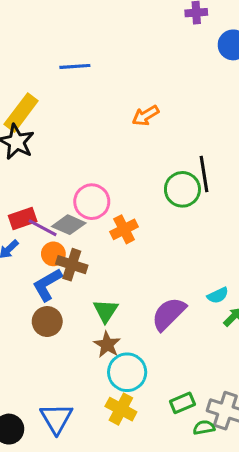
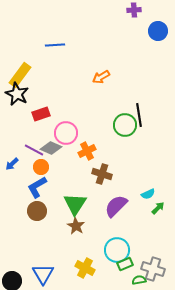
red rectangle: (23, 219) -> (41, 114), moved
brown cross: (72, 265) -> (102, 174), moved
green triangle: (106, 311) -> (75, 204), size x1.4
cyan circle: (127, 372) -> (117, 250), moved

